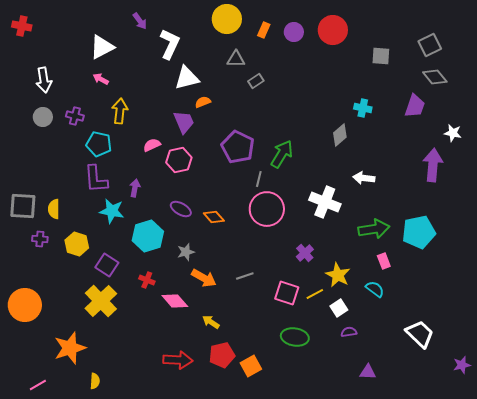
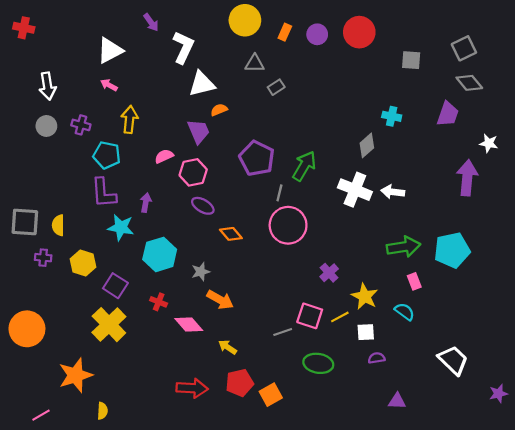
white cross: (325, 202) -> (355, 190), moved
purple ellipse: (181, 209) -> (203, 206), moved
gray line: (245, 276) -> (283, 332), moved
white square: (339, 308) -> (366, 332), turned 30

